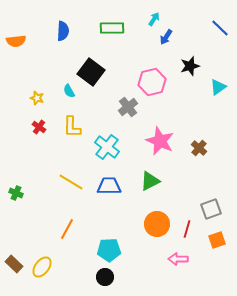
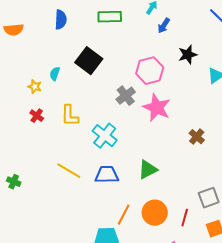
cyan semicircle: (69, 91) -> (55, 74), moved, turned 48
pink star: (160, 141) -> (157, 108), moved
orange line: (67, 229) -> (124, 215), moved

